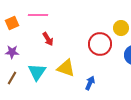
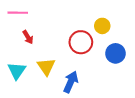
yellow triangle: (66, 68) -> (46, 67), turned 36
blue arrow: (90, 83) -> (71, 82), size x1.5

